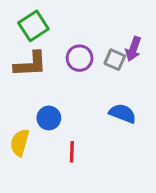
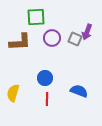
green square: (33, 26) -> (36, 17), moved, turned 30
blue semicircle: (123, 113) -> (79, 91), moved
blue circle: (49, 118) -> (45, 78), moved

